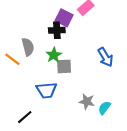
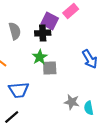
gray semicircle: (28, 47) -> (15, 31), moved
blue trapezoid: (47, 90) -> (19, 90), moved
cyan semicircle: (104, 108) -> (89, 108), turned -48

